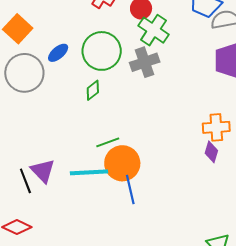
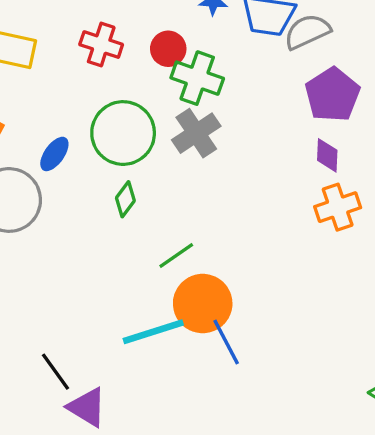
green line: (108, 142) -> (176, 256), moved
purple diamond: (211, 152) -> (327, 155), moved
purple triangle: (43, 171) -> (87, 407), moved

